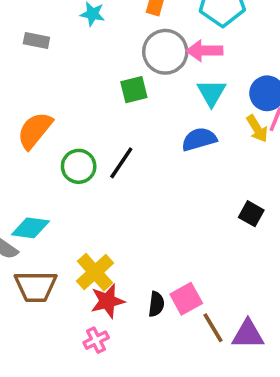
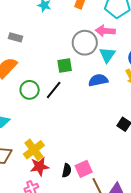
gray rectangle: (36, 40) -> (16, 37), moved
gray circle: (165, 52) -> (85, 43), moved
green square: (134, 90) -> (65, 66), moved

